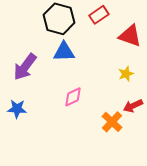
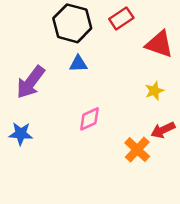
blue triangle: (64, 52) -> (78, 64), size x0.7

